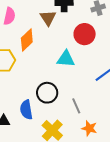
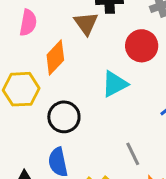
cyan triangle: (66, 59) -> (115, 84), turned -30
black circle: (47, 93) -> (64, 117), moved

